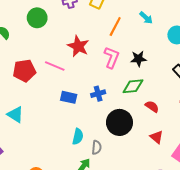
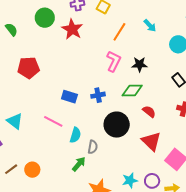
red star: (78, 46) -> (72, 29), moved
pink line: (55, 66) -> (53, 121), moved
cyan triangle: (15, 115) -> (15, 121), moved
red triangle: (157, 137) -> (151, 141), size x1.5

